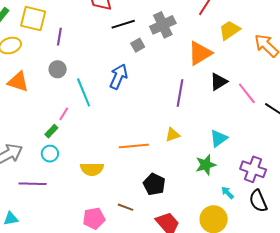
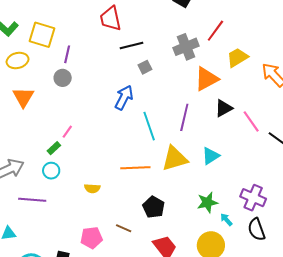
gray cross: (163, 25) -> (186, 47), moved
gray circle: (58, 69) -> (63, 78), moved
orange triangle: (18, 82) -> (23, 97), turned 40
cyan line: (84, 92) -> (149, 126), moved
yellow triangle: (173, 135) -> (175, 159), size x1.8
cyan triangle: (219, 138) -> (211, 156), moved
green star: (206, 165) -> (207, 202), moved
yellow semicircle: (92, 169) -> (92, 188), size x0.7

